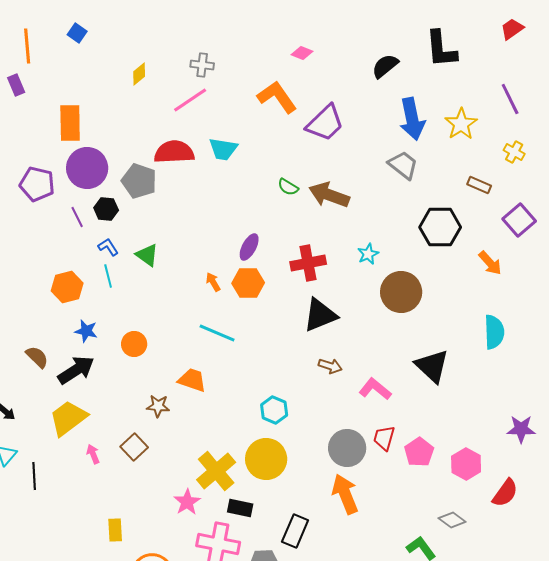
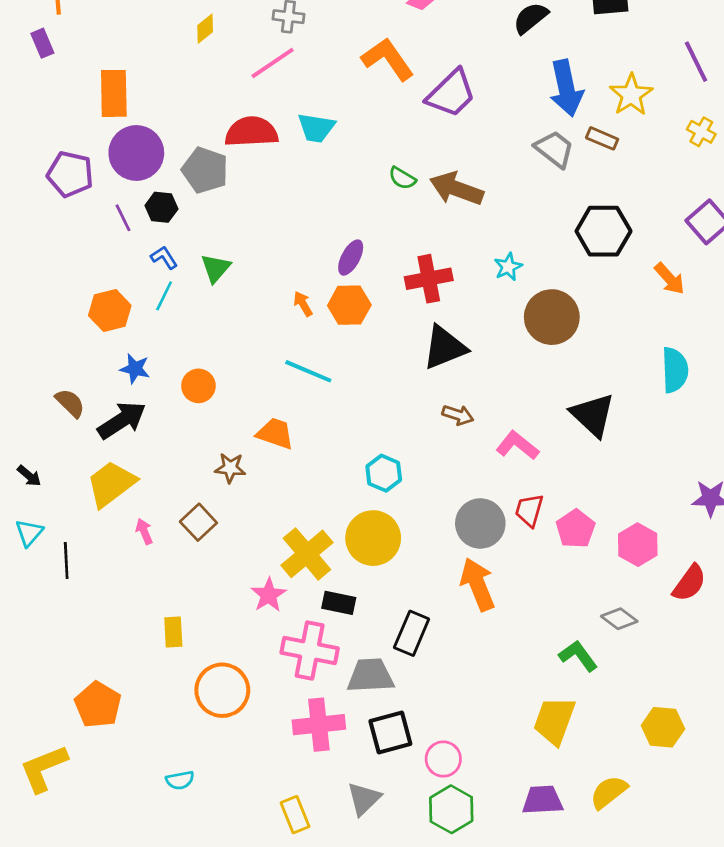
brown rectangle: (479, 185) -> (602, 138), moved
green triangle: (147, 255) -> (216, 268), turned 35
cyan line: (108, 276) -> (164, 296), turned 40

